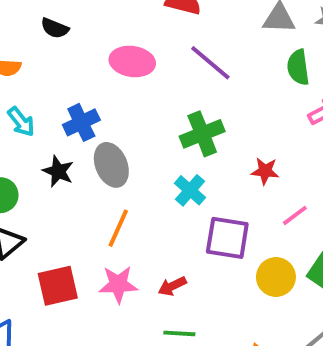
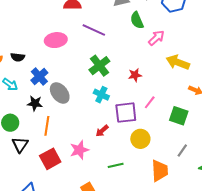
black semicircle: (55, 28) -> (18, 57), moved
pink line: (295, 215) -> (150, 102), moved
orange line: (118, 228) -> (47, 126), moved
yellow circle: (276, 277) -> (140, 139), moved
red arrow: (172, 286) -> (102, 131), moved

